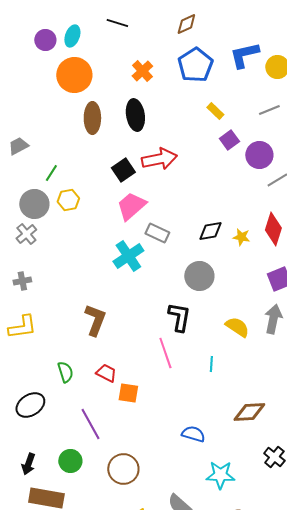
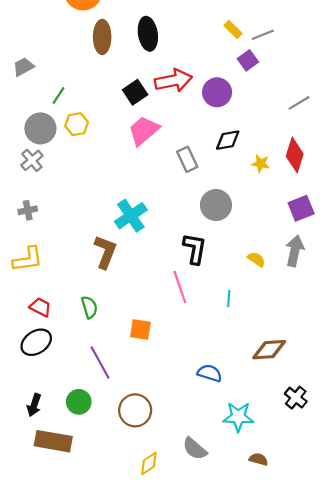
gray line: (269, 110) -> (263, 35), moved
purple circle: (259, 155) -> (217, 92), moved
black diamond: (210, 231) -> (228, 140), moved
gray rectangle: (157, 233) -> (187, 159), moved, turned 40
cyan cross: (128, 256) -> (131, 216), moved
yellow semicircle: (237, 327) -> (256, 259), size x0.7
green semicircle: (65, 372) -> (89, 307), moved
red trapezoid: (106, 373) -> (40, 307), moved

